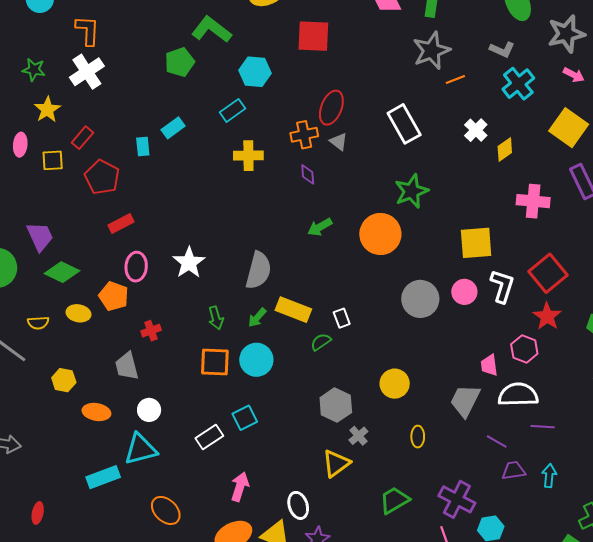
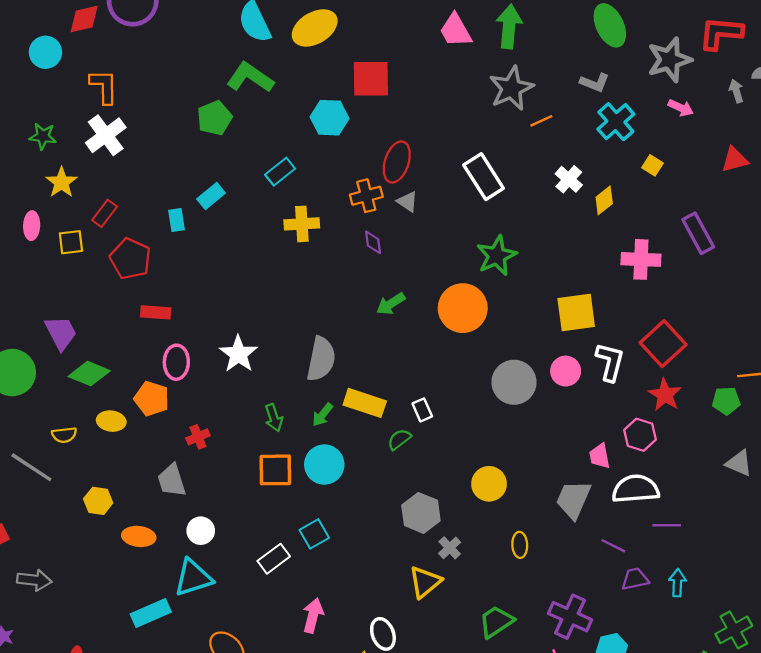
cyan hexagon: (255, 72) -> (329, 118), moved
yellow square: (569, 128) -> (652, 165), moved, size x0.5
red rectangle: (121, 224) -> (156, 312), turned 35

